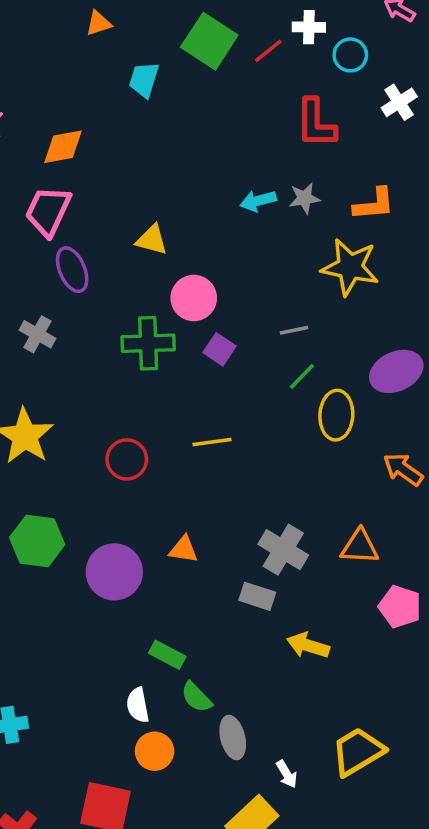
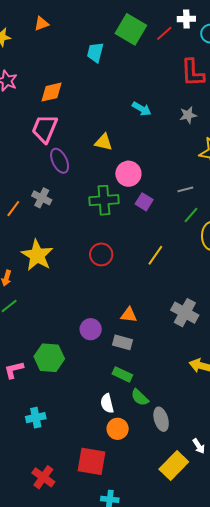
orange triangle: (99, 23) -> (41, 24), moved
cyan arrow: (258, 201) -> (142, 109), moved, turned -132
yellow line: (212, 442) -> (155, 255), moved, turned -45
red circle: (127, 459) -> (101, 254), moved
green hexagon: (37, 541) -> (49, 358), moved
purple circle: (114, 572) -> (91, 329), size x0.7
gray rectangle: (257, 596) -> (122, 342), moved
white arrow: (287, 774) -> (199, 446), moved

